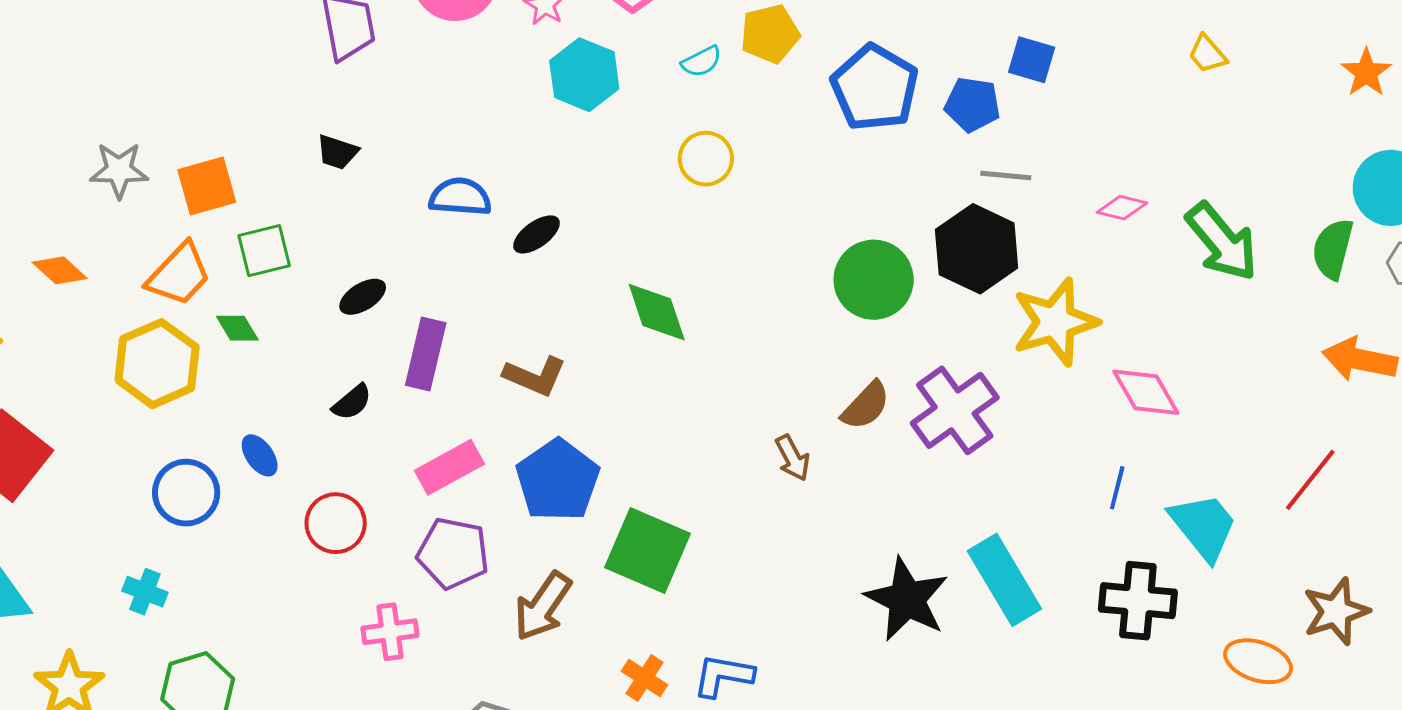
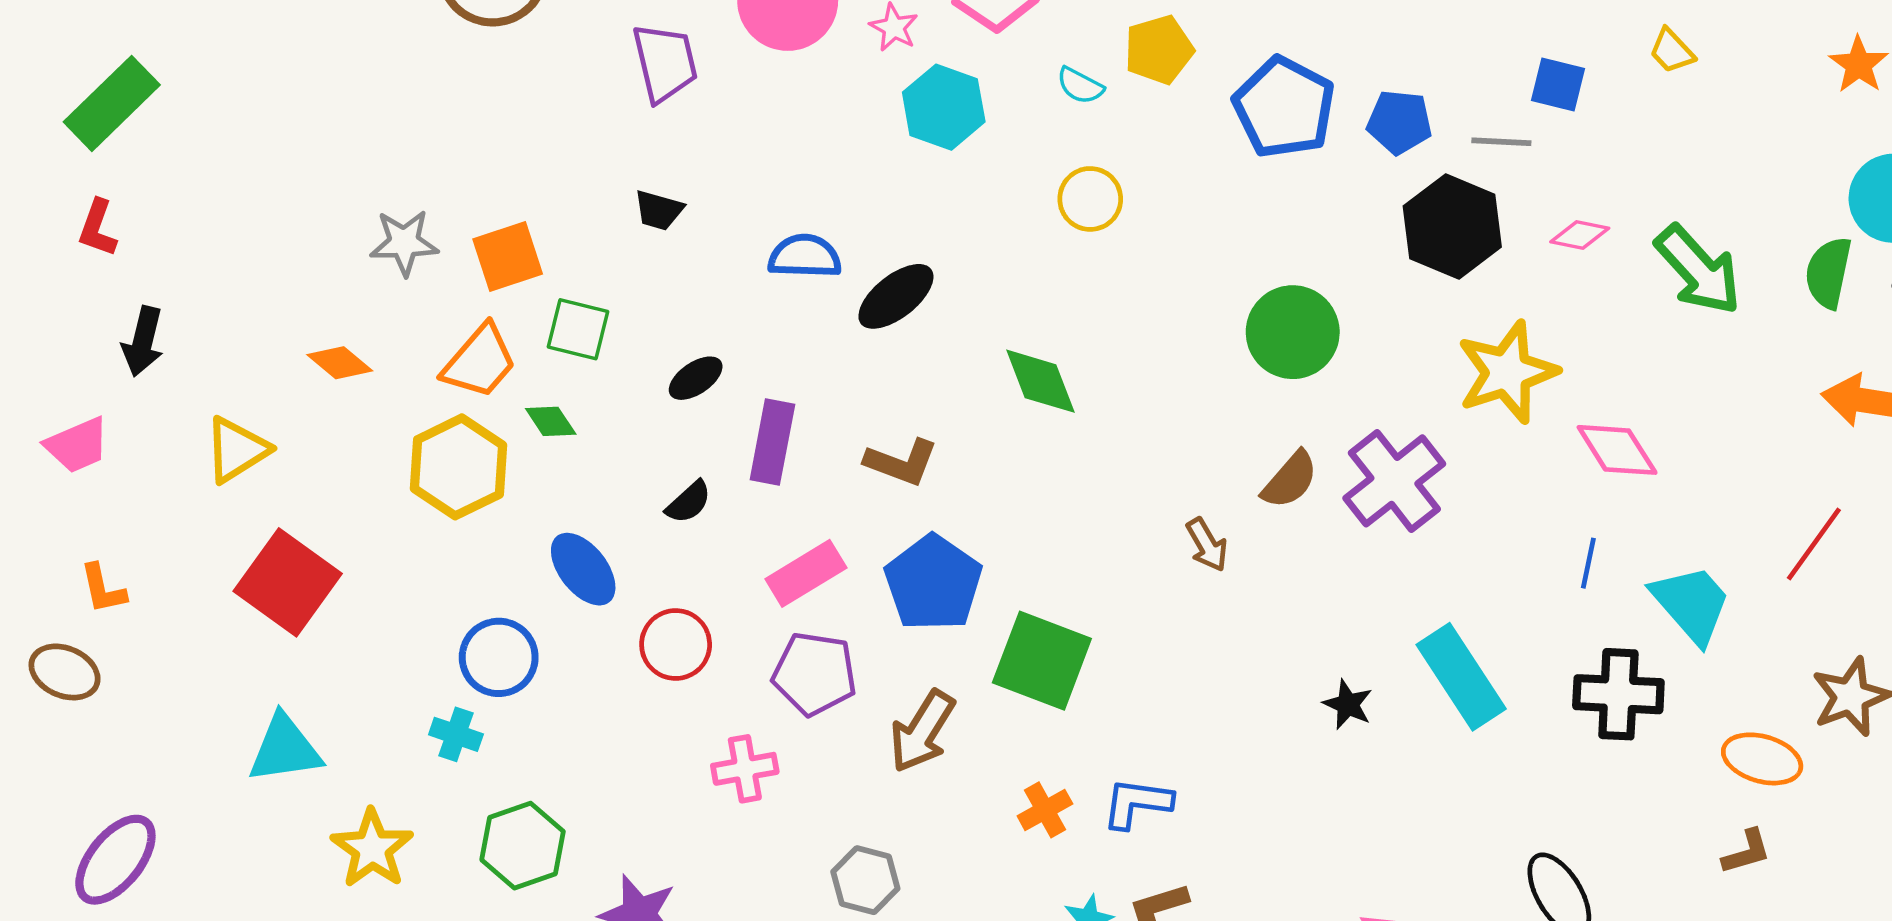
blue square: (1032, 60) -> (1558, 84), moved
cyan semicircle: (701, 62) -> (1080, 86), turned 57
gray line: (1006, 176) -> (1501, 142), moved
black ellipse: (537, 234) -> (896, 296), size x1.4
black hexagon: (977, 249) -> (1452, 227), moved
green square: (264, 251) -> (578, 329), turned 30
blue ellipse: (260, 455) -> (583, 569), size x1.5
blue circle: (186, 493) -> (499, 657), moved
black star: (907, 599) -> (1348, 704), size x0.5
orange cross: (644, 678) -> (1045, 810), turned 30

